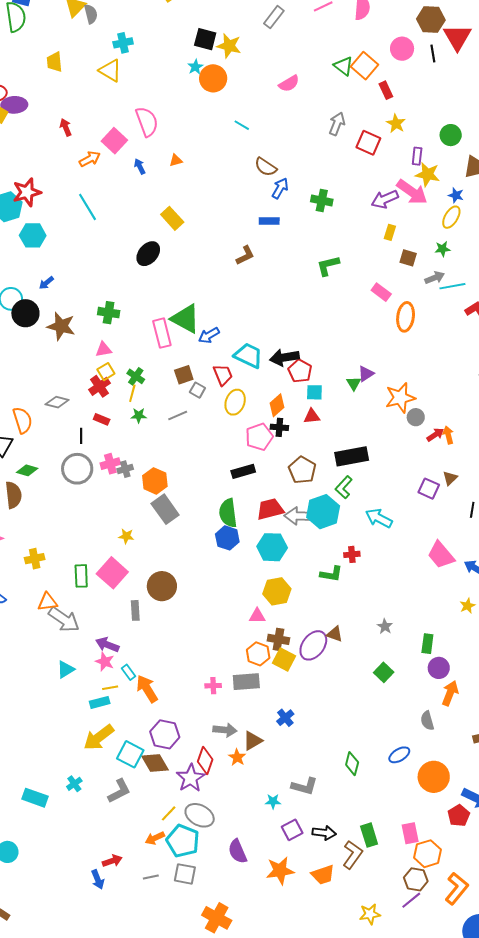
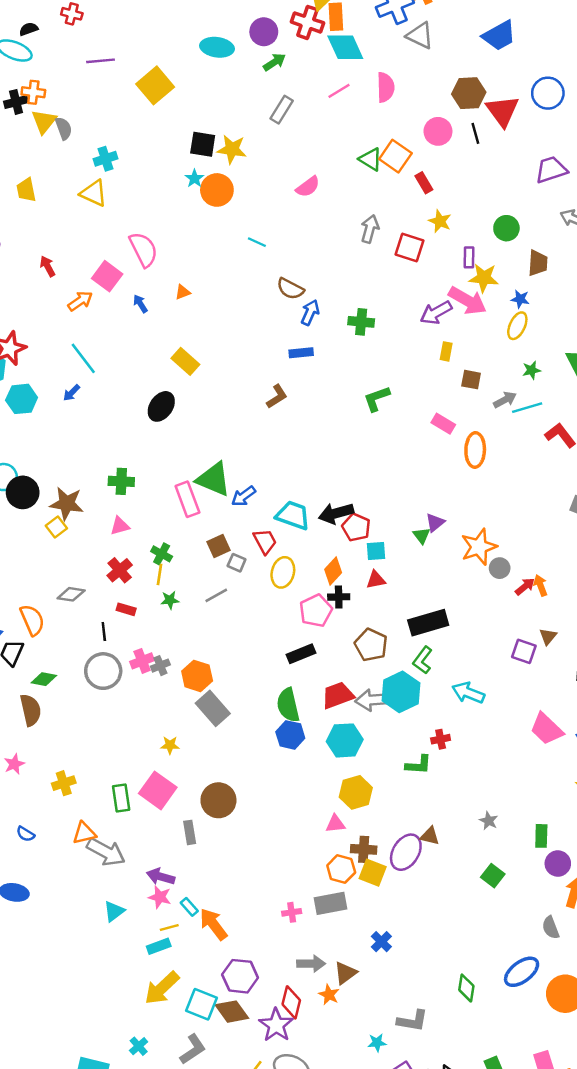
green star: (442, 249) -> (532, 370), moved
blue arrow: (46, 283) -> (71, 393), moved
yellow square: (106, 372) -> (56, 527), moved
blue ellipse: (399, 755) -> (522, 972), size x1.4

